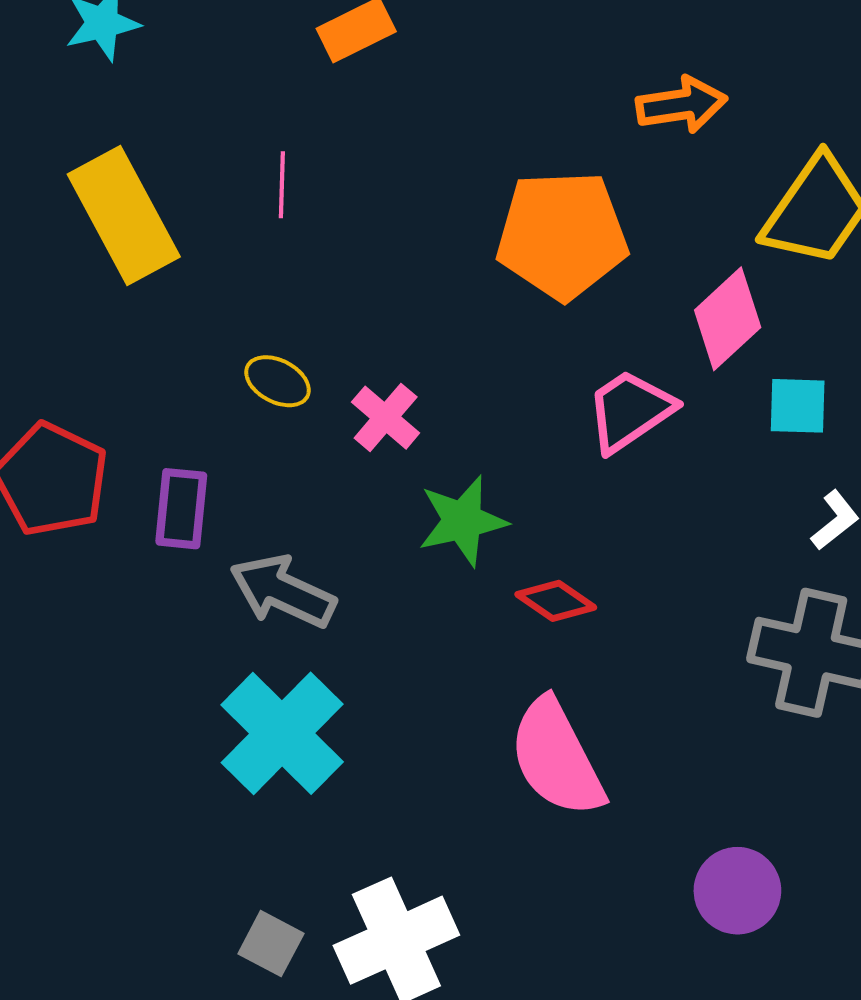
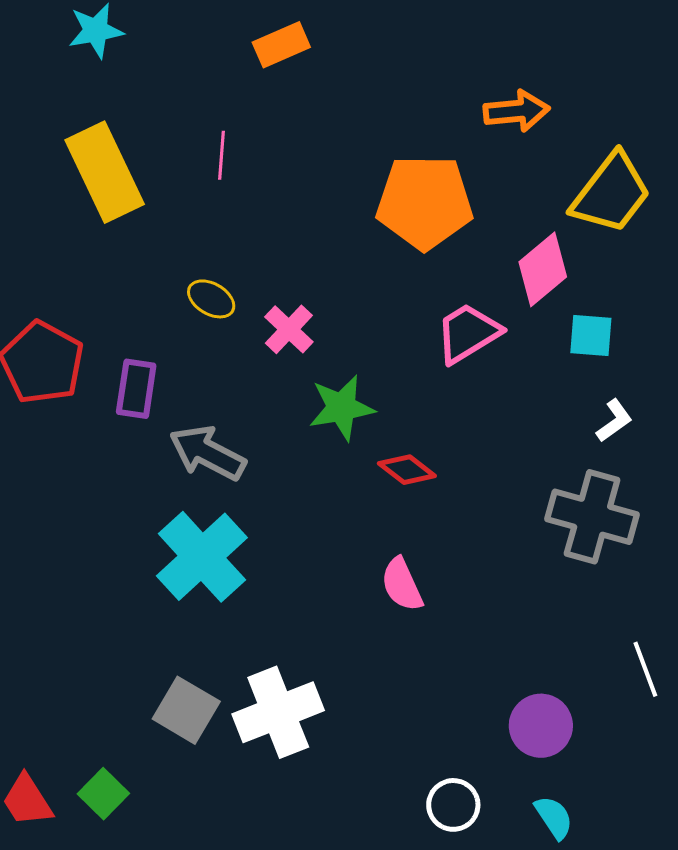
pink semicircle: (557, 758) -> (402, 585), size x0.6
purple circle: (737, 891) -> (541, 726), moved
gray square: (271, 944) -> (186, 710), size x1.4

